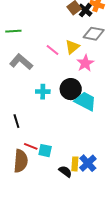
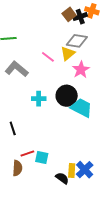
black cross: (85, 10) -> (80, 17), turned 32
gray diamond: (94, 34) -> (77, 41), moved
red line: (31, 146) -> (27, 153), turned -40
brown semicircle: (21, 161) -> (17, 168), size x0.7

